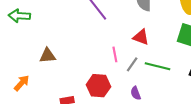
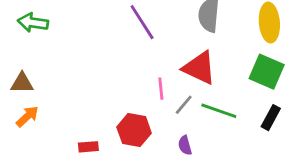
red triangle: (141, 37) -> (199, 68), size x1.5
brown triangle: (47, 56) -> (22, 83), moved

